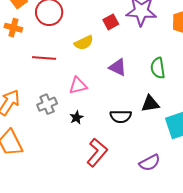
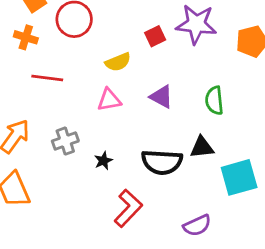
red line: (44, 58) -> (47, 78), moved
pink triangle: (78, 86) -> (109, 100), moved
black semicircle: (121, 116) -> (162, 162), size x1.4

